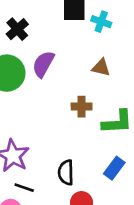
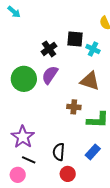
black cross: (17, 29) -> (49, 49), moved
brown triangle: (101, 68) -> (90, 81), size x1.5

